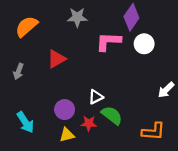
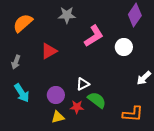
purple diamond: (131, 17) -> (135, 15), moved
pink L-shape: (108, 41) -> (94, 36), turned 145
white circle: (144, 44) -> (124, 47), moved
cyan arrow: (25, 122) -> (22, 93), moved

